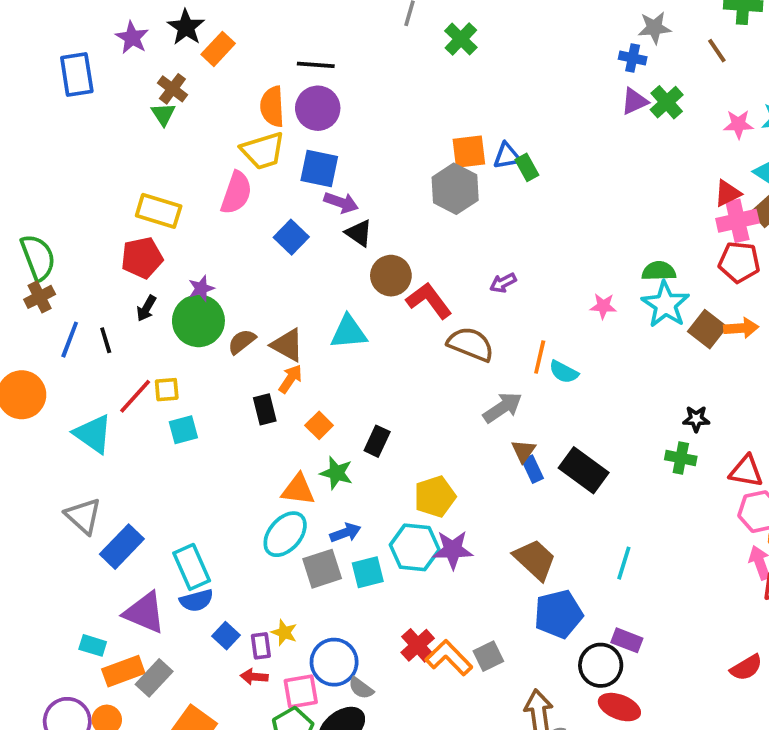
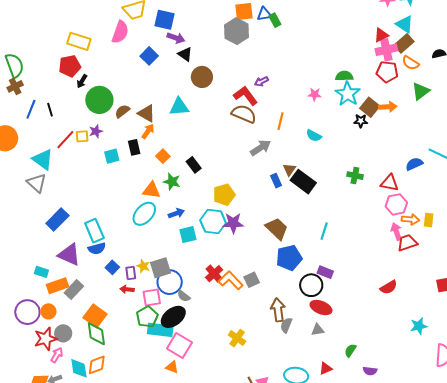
purple star: (201, 288) -> (96, 131), moved
red L-shape: (429, 301) -> (246, 96), moved
black arrow: (146, 308) -> (82, 81), moved
cyan semicircle: (564, 372) -> (314, 136), moved
black star: (696, 419) -> (361, 121), moved
cyan square: (183, 430) -> (112, 156), moved
black rectangle: (377, 441) -> (194, 165), turned -63
brown triangle: (523, 451) -> (289, 170), moved
gray triangle: (83, 516) -> (37, 183), moved
gray square: (322, 569) -> (160, 268), moved

